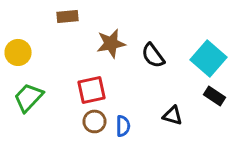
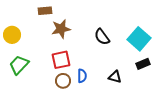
brown star: (111, 43) -> (61, 29), moved
black rectangle: (214, 96) -> (143, 64), turned -56
blue semicircle: (123, 126) -> (82, 76), moved

